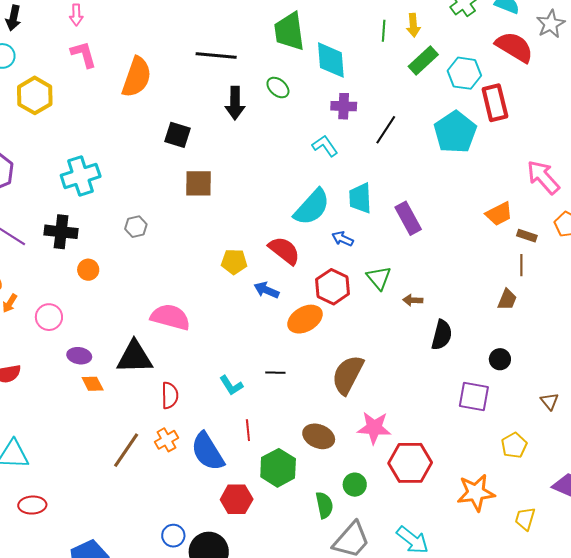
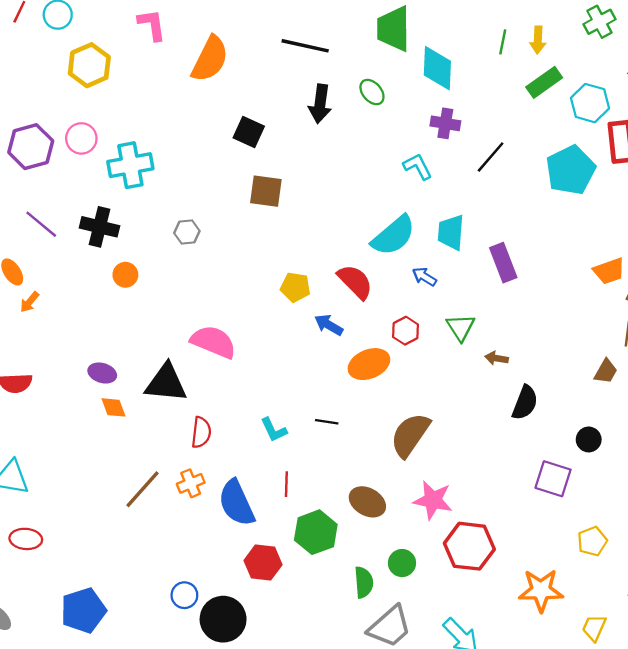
red hexagon: (332, 287) -> (406, 331), size x0.7
pink circle: (49, 317) -> (81, 138), moved

